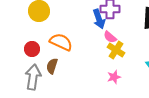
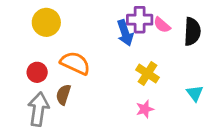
pink semicircle: (110, 37) -> (162, 25), moved

